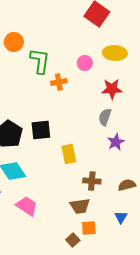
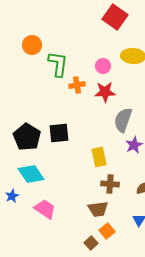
red star: (112, 89) -> (105, 92), moved
gray semicircle: (105, 117) -> (123, 120), size x1.4
yellow rectangle: (69, 154) -> (99, 157), moved
orange square: (89, 228) -> (107, 231), turned -35

